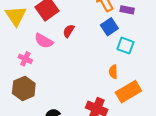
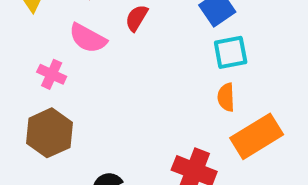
cyan square: (125, 46) -> (231, 52), moved, turned -30

